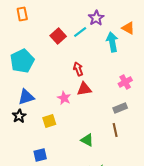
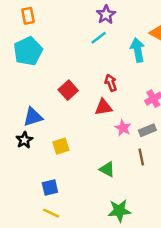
purple star: (96, 18) -> (106, 15), moved
red square: (58, 36) -> (68, 90), moved
cyan pentagon: (22, 61) -> (28, 51), moved
red arrow: (78, 69) -> (111, 83), moved
pink star: (64, 98) -> (123, 128), moved

